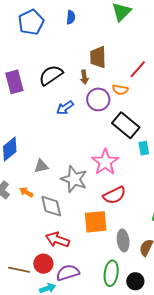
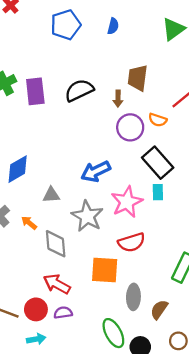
blue arrow: (65, 108) -> (96, 171), moved, size x1.4
cyan rectangle: (144, 148) -> (158, 192), moved
purple semicircle: (68, 273) -> (63, 313), moved, size x0.7
green ellipse: (111, 273) -> (113, 333), turned -45

